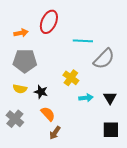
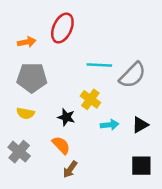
cyan line: (83, 41) -> (99, 65), moved
black star: (41, 92) -> (66, 117), moved
black triangle: (110, 98) -> (140, 125), turned 32

